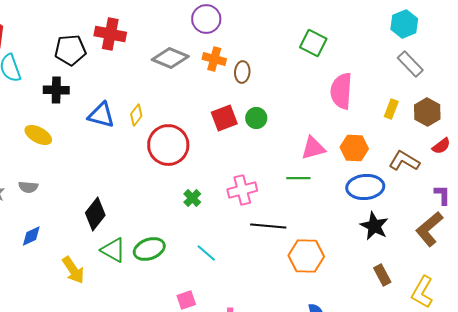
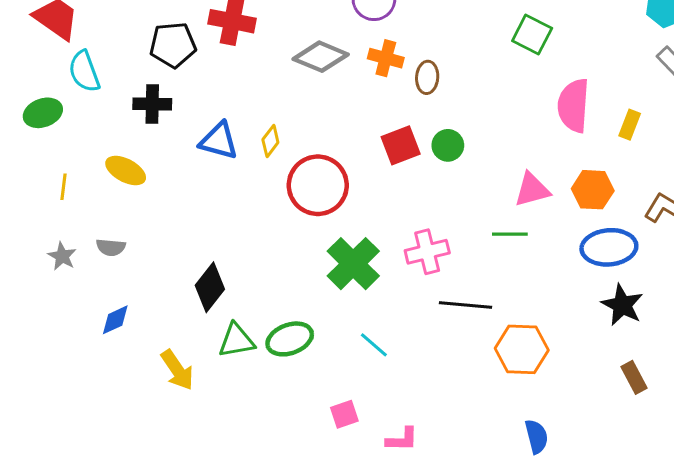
yellow rectangle: (391, 109) -> (630, 125), moved
green cross: (192, 198) -> (353, 264), size x2.0
green triangle: (113, 250) -> (236, 340), turned -40

